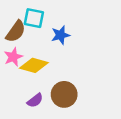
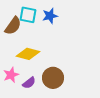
blue star: (60, 35) -> (50, 16), moved
pink star: (13, 57) -> (11, 75), moved

